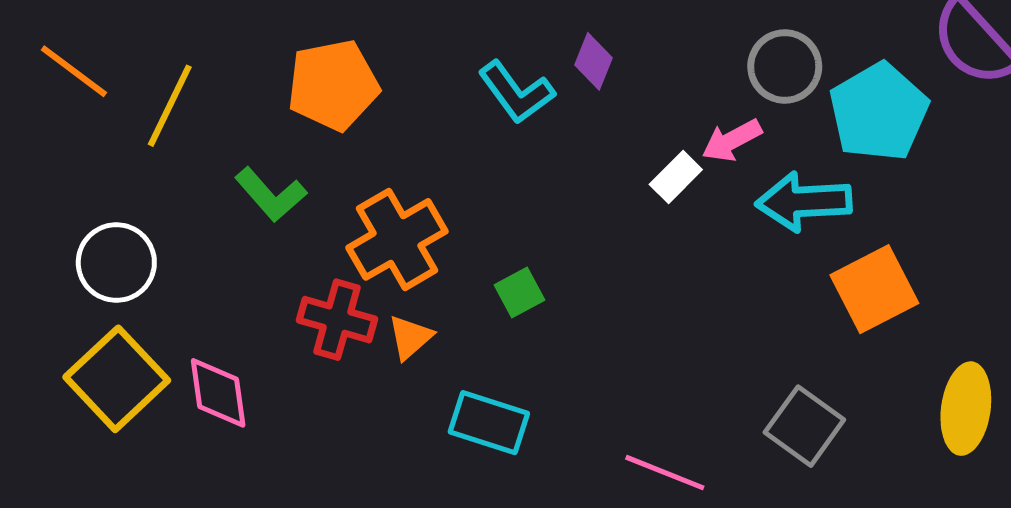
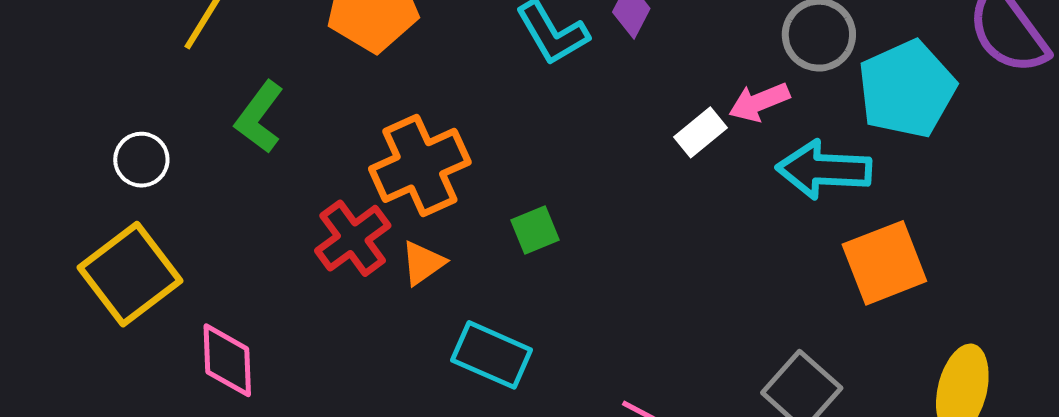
green L-shape: (271, 195) -> (259, 117), moved, turned 72
white circle: (116, 263) -> (141, 160), size x0.7
red cross: (337, 320) -> (353, 238), turned 32
pink diamond: (218, 393) -> (227, 360), moved

